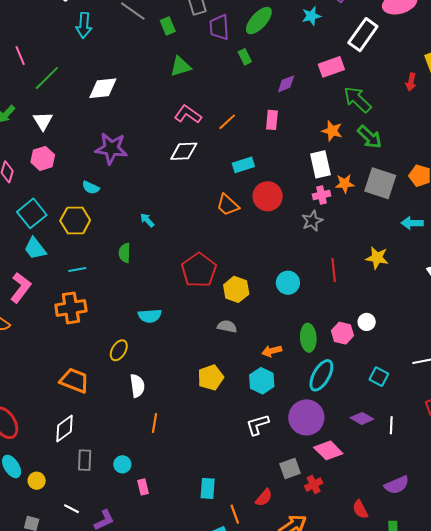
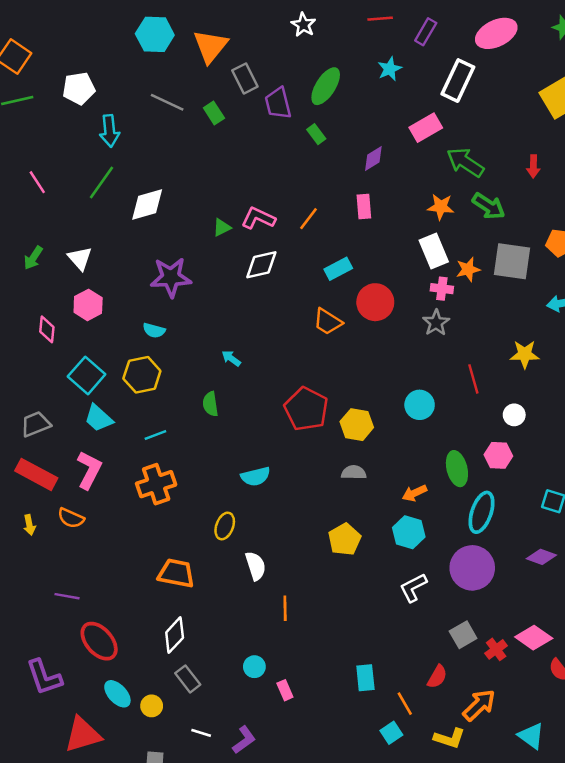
green triangle: (180, 66) -> (222, 227), moved, size x0.7
green line: (47, 78) -> (101, 183), moved
red arrow: (411, 82) -> (533, 166), moved
pink cross: (322, 195) -> (442, 289), turned 30
white circle: (367, 322) -> (514, 415), moved
pink diamond: (328, 450) -> (534, 638), moved
gray rectangle: (85, 460) -> (188, 679), moved, turned -30

